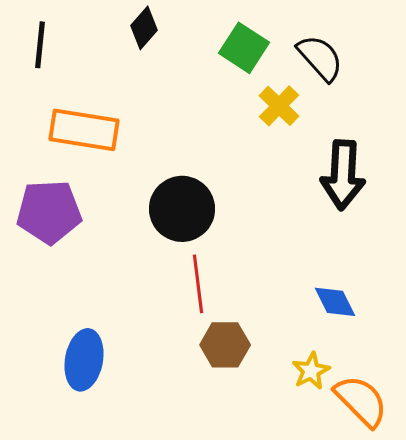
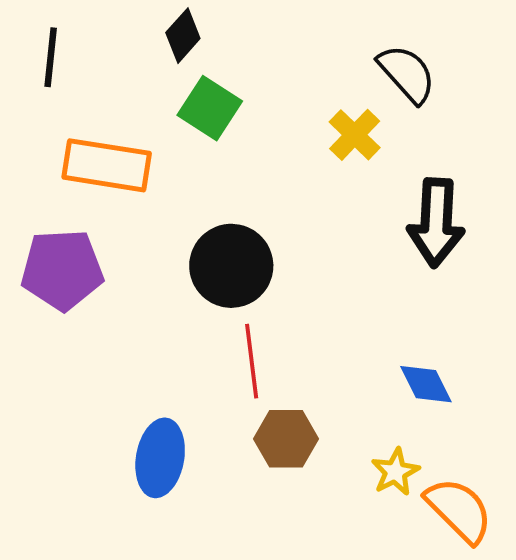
green square: (244, 48) -> (210, 108), moved
blue ellipse: (84, 360) -> (160, 458), moved

